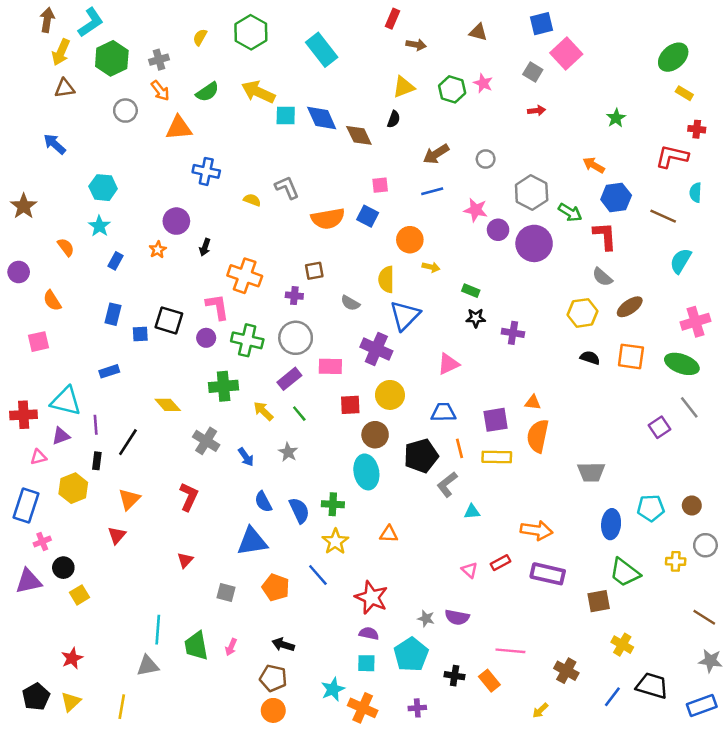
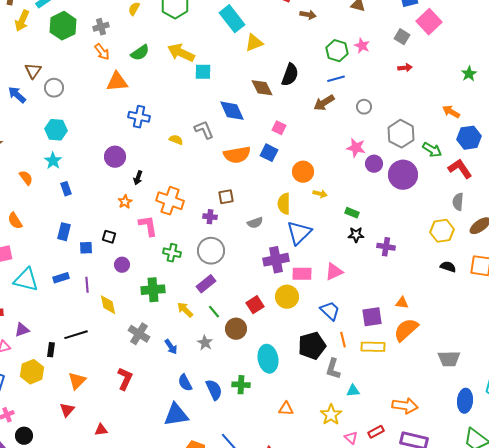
yellow triangle: (404, 87) -> (254, 43), moved
brown triangle: (65, 88) -> (33, 71), moved, turned -48
gray circle: (125, 111) -> (54, 88), moved
blue diamond: (322, 118) -> (232, 111), moved
black semicircle: (394, 119) -> (290, 75), size x1.6
pink square: (380, 185) -> (279, 128), turned 32
blue line: (432, 191) -> (336, 79), moved
red L-shape: (605, 236) -> (460, 169), turned -30
orange star: (158, 250) -> (125, 202), moved
blue rectangle: (116, 261) -> (66, 189), turned -48
gray semicircle: (602, 277) -> (458, 202), turned 54
gray semicircle: (350, 303) -> (255, 223), turned -49
black square: (169, 320) -> (109, 237), size x0.6
purple circle: (206, 338) -> (122, 265), moved
green cross: (247, 340) -> (172, 253), size x0.7
purple cross: (376, 349) -> (276, 260), turned -35
pink rectangle: (330, 366) -> (302, 274), moved
cyan triangle: (66, 401) -> (26, 280), moved
yellow diamond: (168, 405) -> (108, 305), turned 30
red square: (350, 405) -> (255, 305), turned -30
blue trapezoid: (443, 412) -> (330, 311), turned 45
purple line: (96, 425) -> (87, 285), moved
brown circle: (375, 435) -> (236, 329), moved
orange semicircle: (538, 436) -> (406, 330), turned 36
black line: (128, 442) -> (76, 335), turned 40
gray L-shape: (447, 484) -> (333, 369), turned -35
yellow star: (335, 542) -> (331, 415), moved
red triangle: (185, 560) -> (101, 430), moved, turned 40

